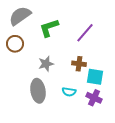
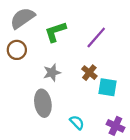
brown cross: (79, 64) -> (89, 73), turned 32
cyan semicircle: (69, 92) -> (77, 122), moved, turned -144
purple cross: (94, 98) -> (115, 126), moved

